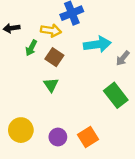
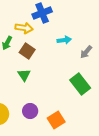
cyan arrow: (97, 44) -> (64, 40), size x0.6
purple circle: (58, 137) -> (30, 111), moved

